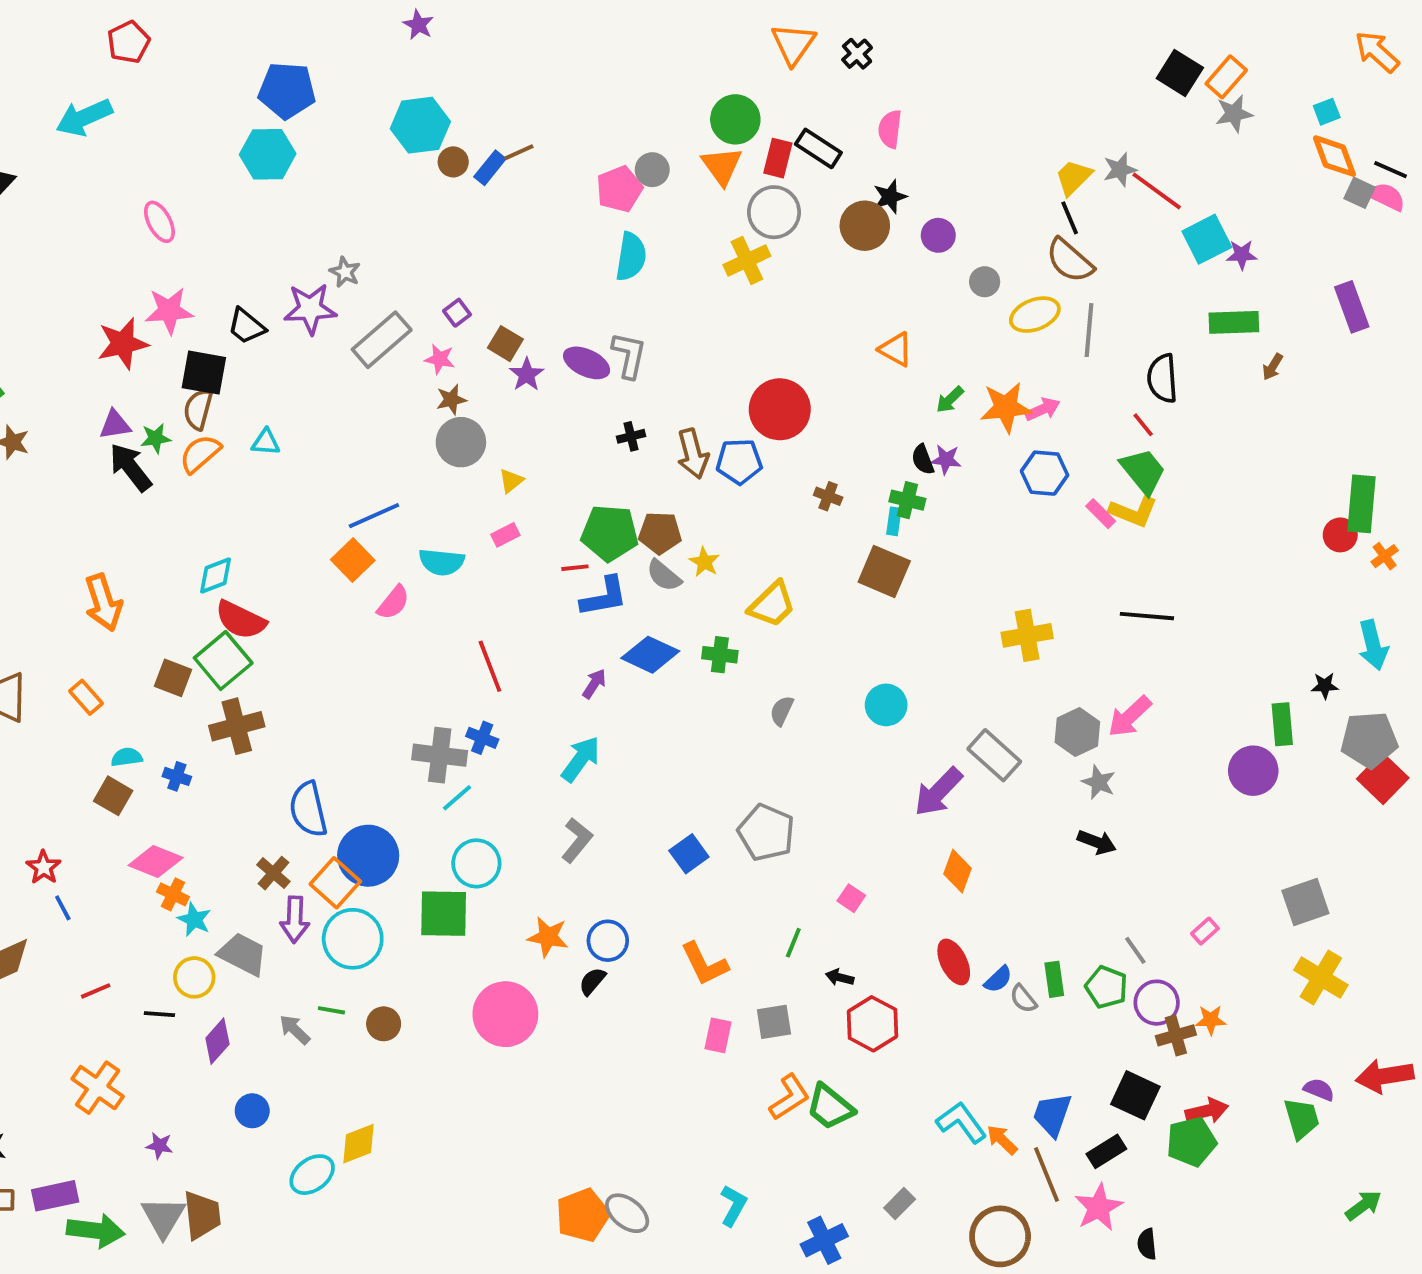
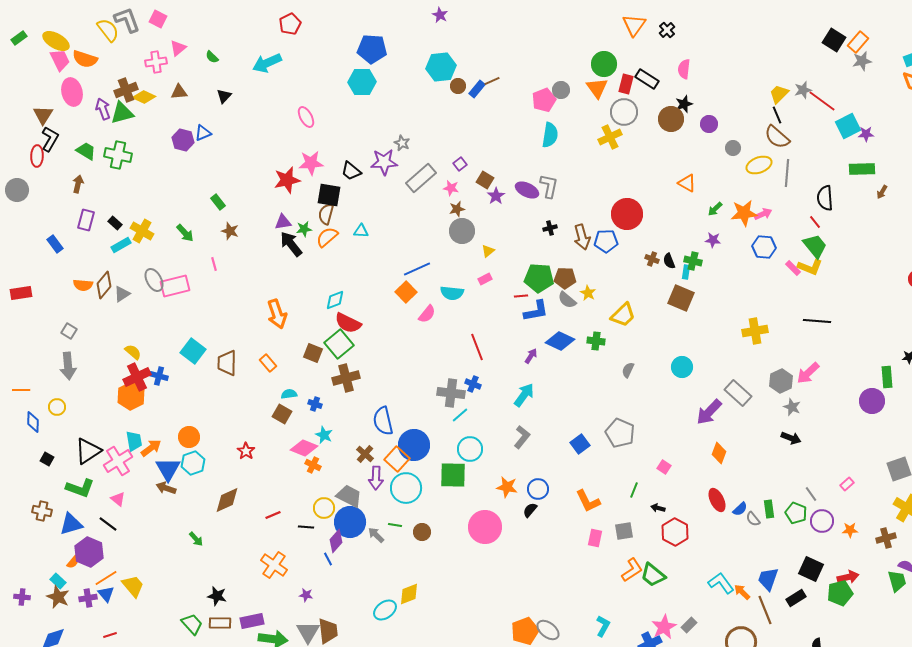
black semicircle: (923, 460) -> (669, 261), moved
blue line: (63, 908) -> (328, 559), moved
cyan star: (194, 919) -> (324, 435), moved
brown cross: (1176, 1035) -> (886, 538), moved
blue circle: (252, 1111) -> (350, 522), moved, size x1.8
pink star: (1099, 1207) -> (664, 627), moved

